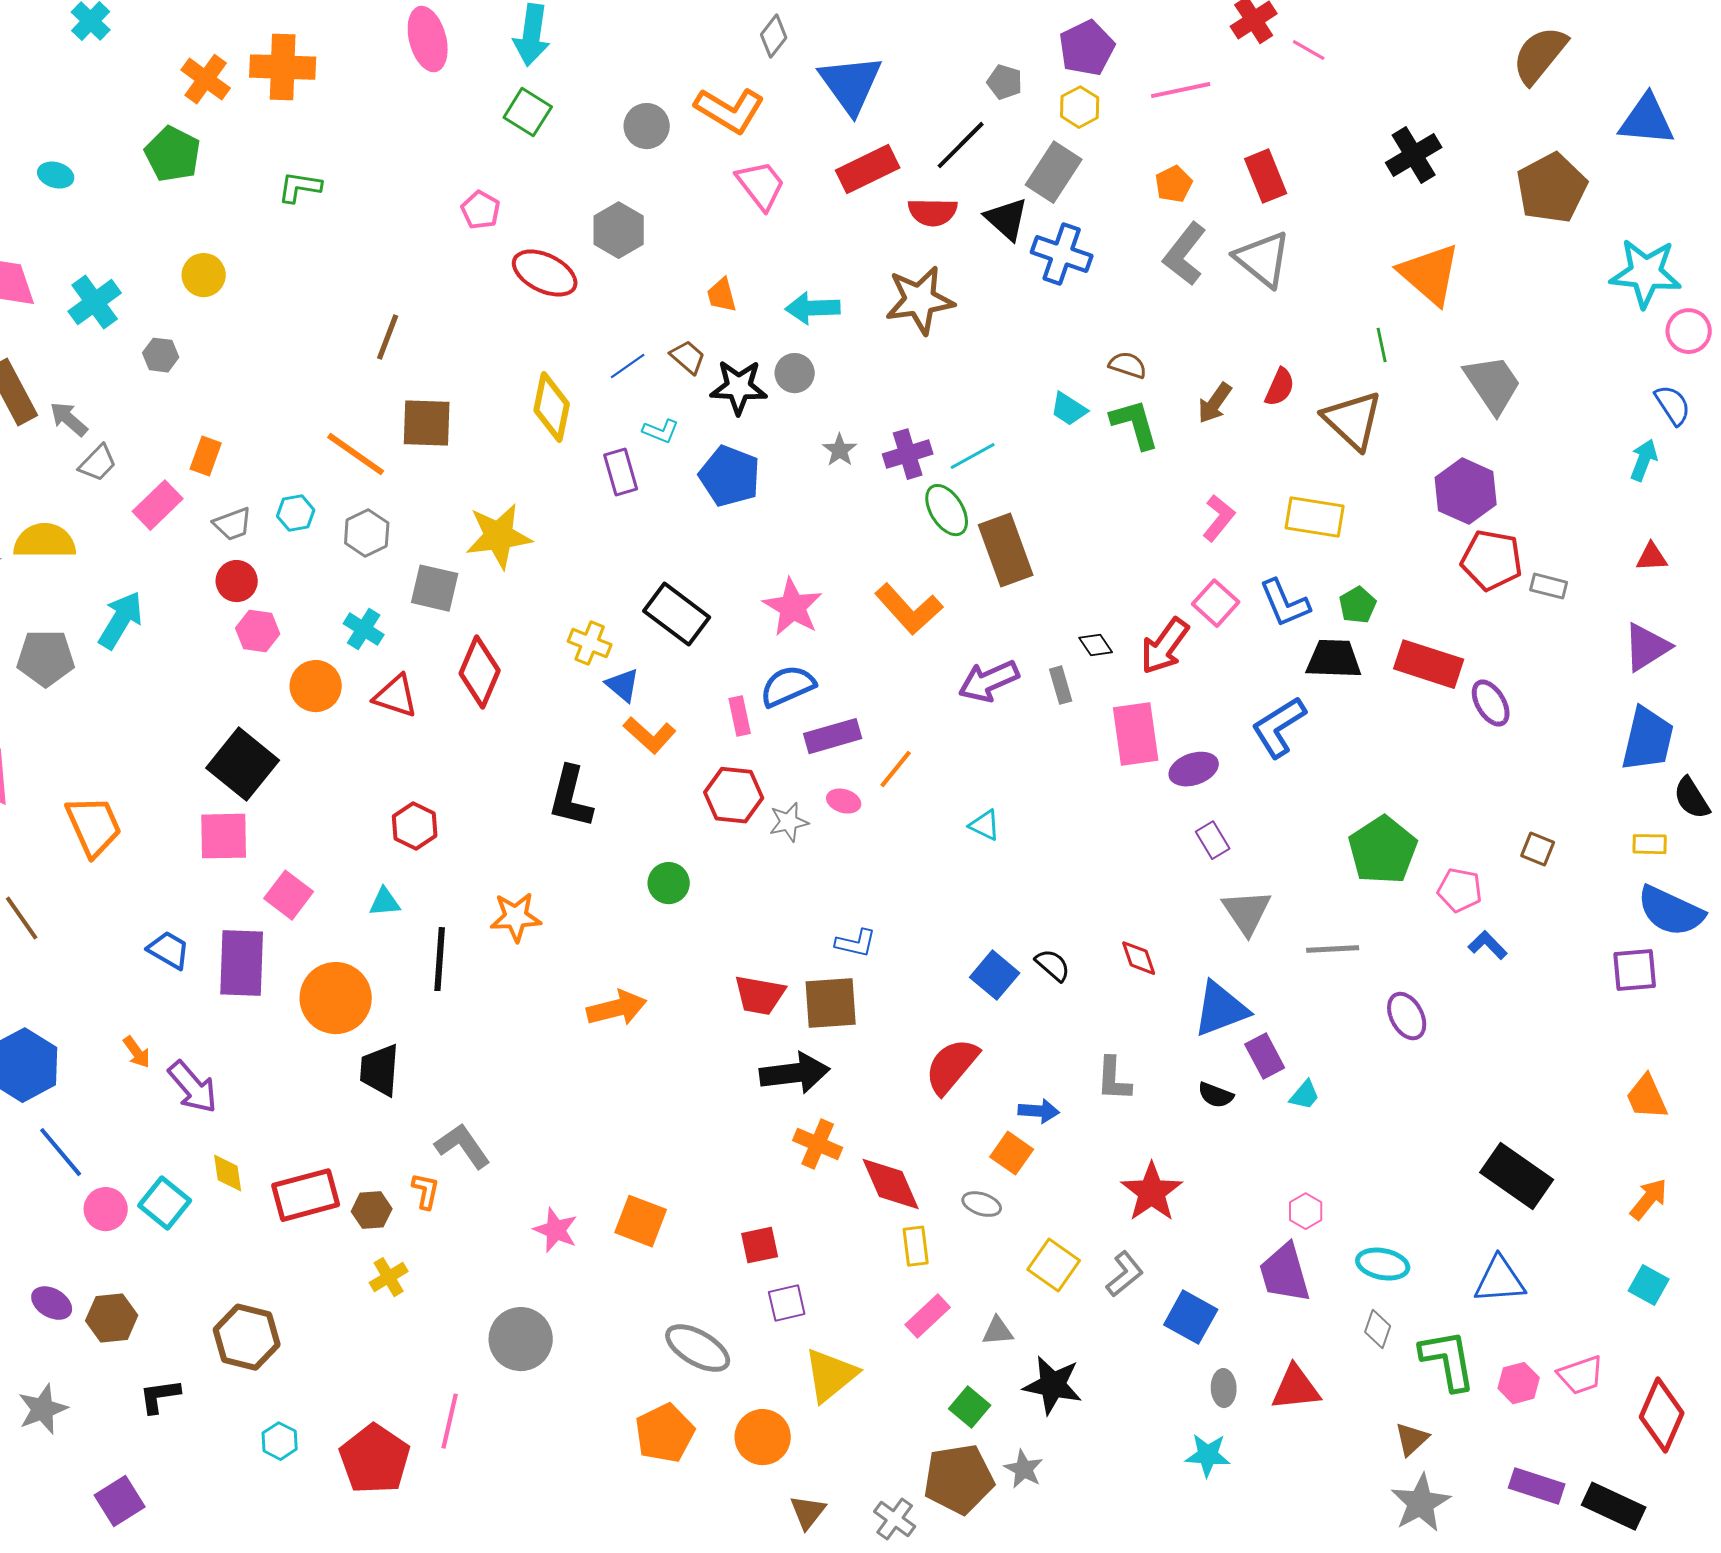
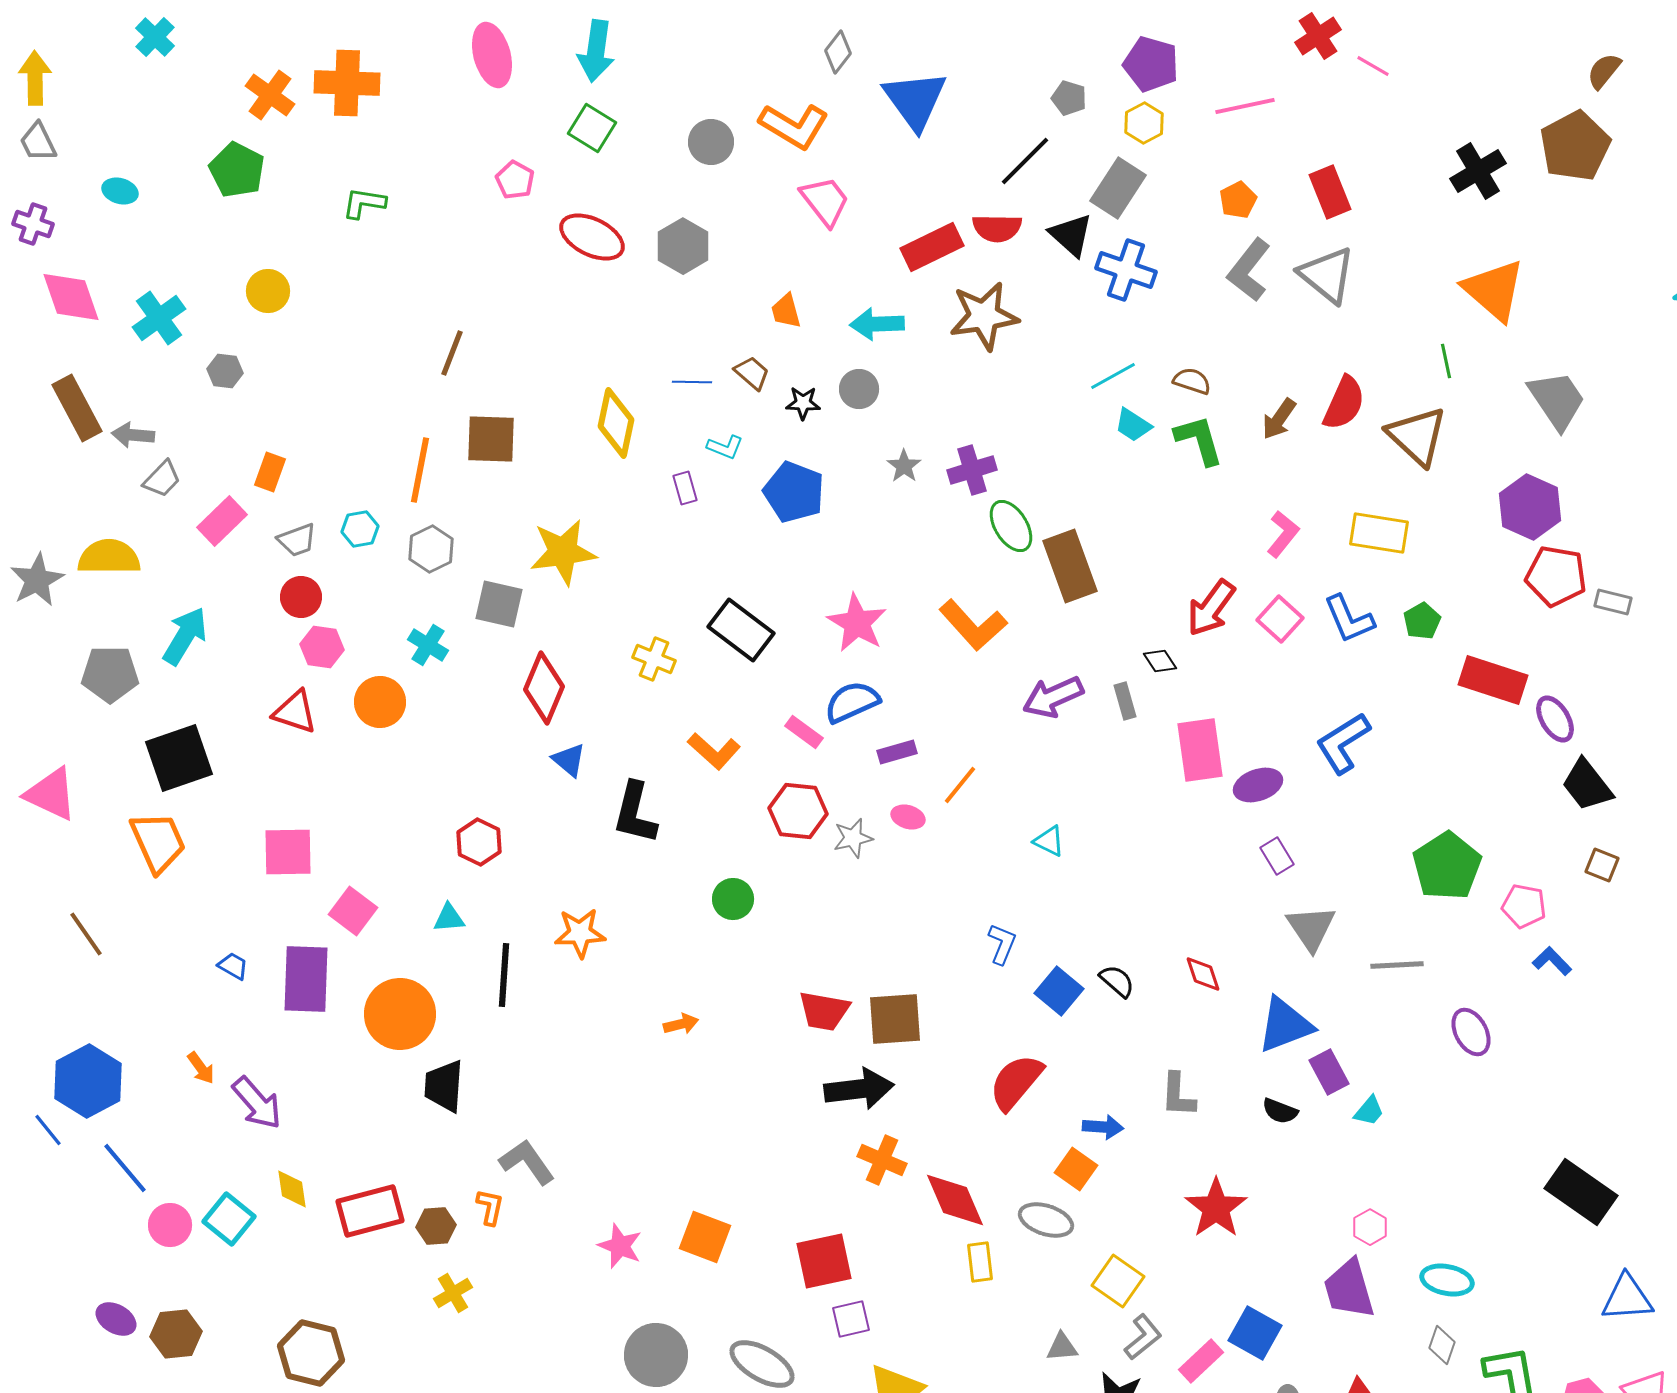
purple pentagon: (1087, 48) -> (1151, 64), turned -30
brown semicircle: (1540, 55) -> (1604, 71), size x0.6
red rectangle: (868, 169) -> (932, 247), moved
brown pentagon: (1552, 188) -> (1575, 146), moved
pink pentagon: (481, 210) -> (515, 180), moved
red ellipse: (545, 273) -> (592, 237), moved
blue line: (628, 366) -> (692, 382), turned 36
black star: (739, 387) -> (803, 403), size x0.6
red semicircle: (1280, 387) -> (1344, 403), size x1.4
gray arrow: (69, 419) -> (133, 435), turned -36
orange line: (356, 454) -> (420, 470), turned 66
cyan line: (973, 456) -> (1113, 376), moved
purple rectangle: (621, 472) -> (685, 488), size x0.7
red arrow: (1165, 646) -> (1211, 608), moved
black trapezoid: (1334, 659) -> (1587, 785), moved, turned -130
blue triangle: (623, 685) -> (569, 760), moved
red triangle: (396, 696) -> (295, 712), moved
pink rectangle: (740, 716) -> (804, 732), turned -42
purple rectangle: (833, 736) -> (897, 752), size x0.7
black square: (243, 764) -> (179, 758), moved, turned 32
blue L-shape: (856, 943) -> (1002, 944), moved, turned -81
blue trapezoid: (169, 950) -> (233, 966), size x0.7
orange arrow: (617, 1008) -> (681, 1024), size x0.6
gray ellipse: (982, 1204) -> (1046, 1220), size x1.4
red square: (760, 1245) -> (824, 1261), size x1.5
gray L-shape: (1125, 1274) -> (1143, 1337), moved
blue triangle: (1500, 1280) -> (1627, 1298), moved
pink rectangle: (928, 1316) -> (1201, 1361), moved
gray circle: (521, 1339) -> (656, 1355), moved

